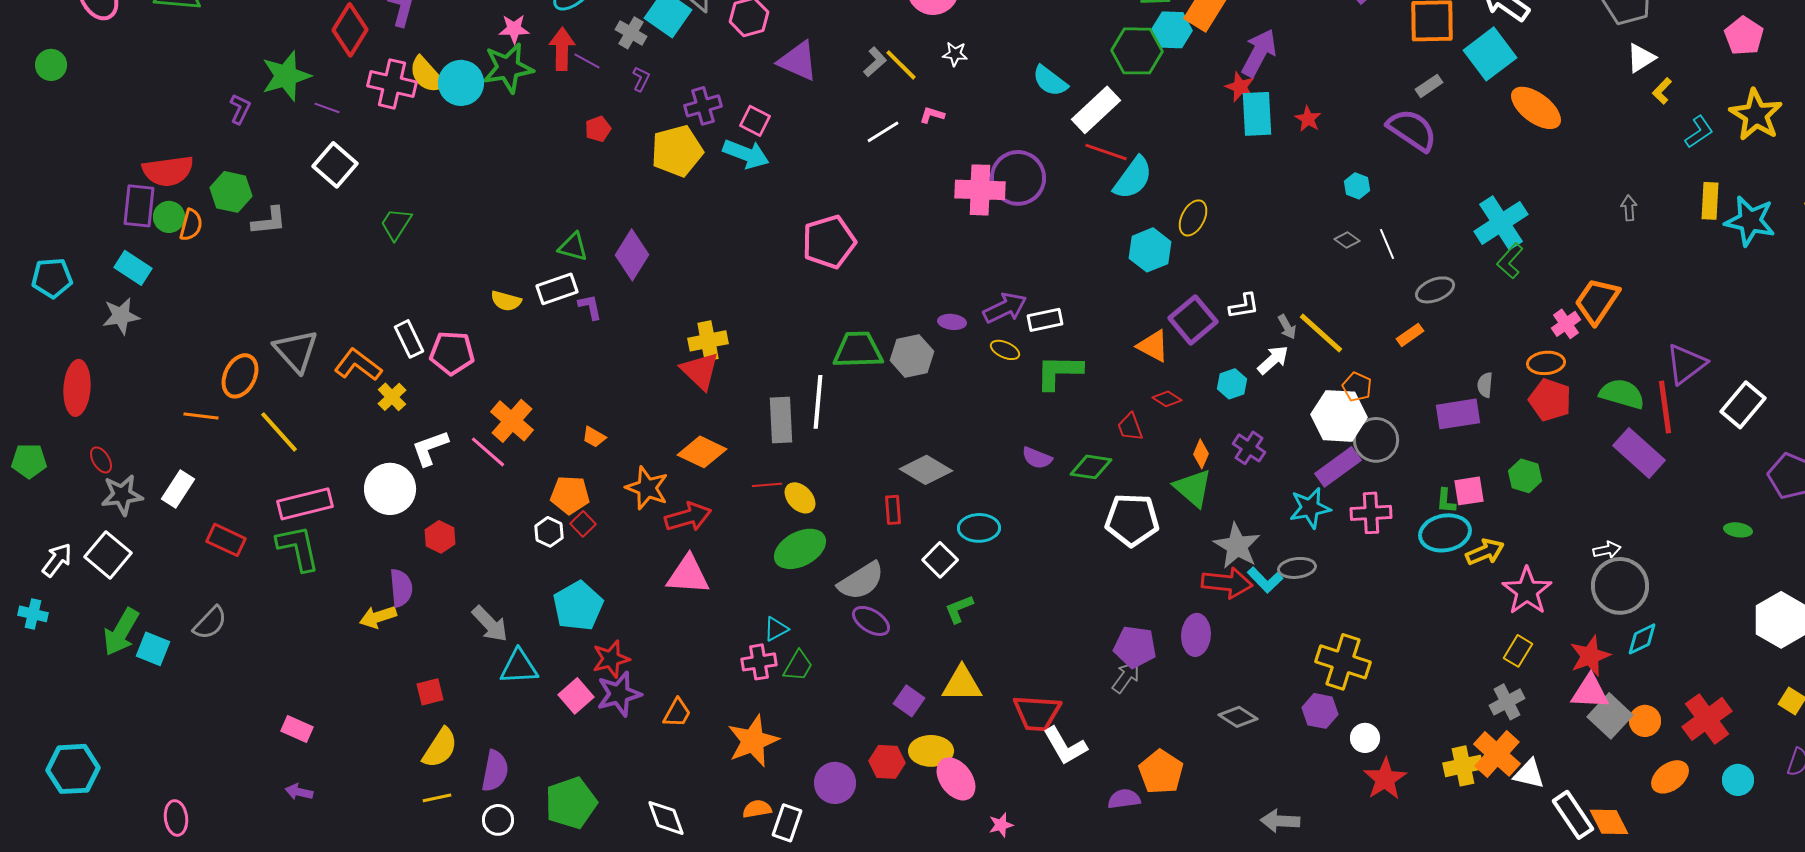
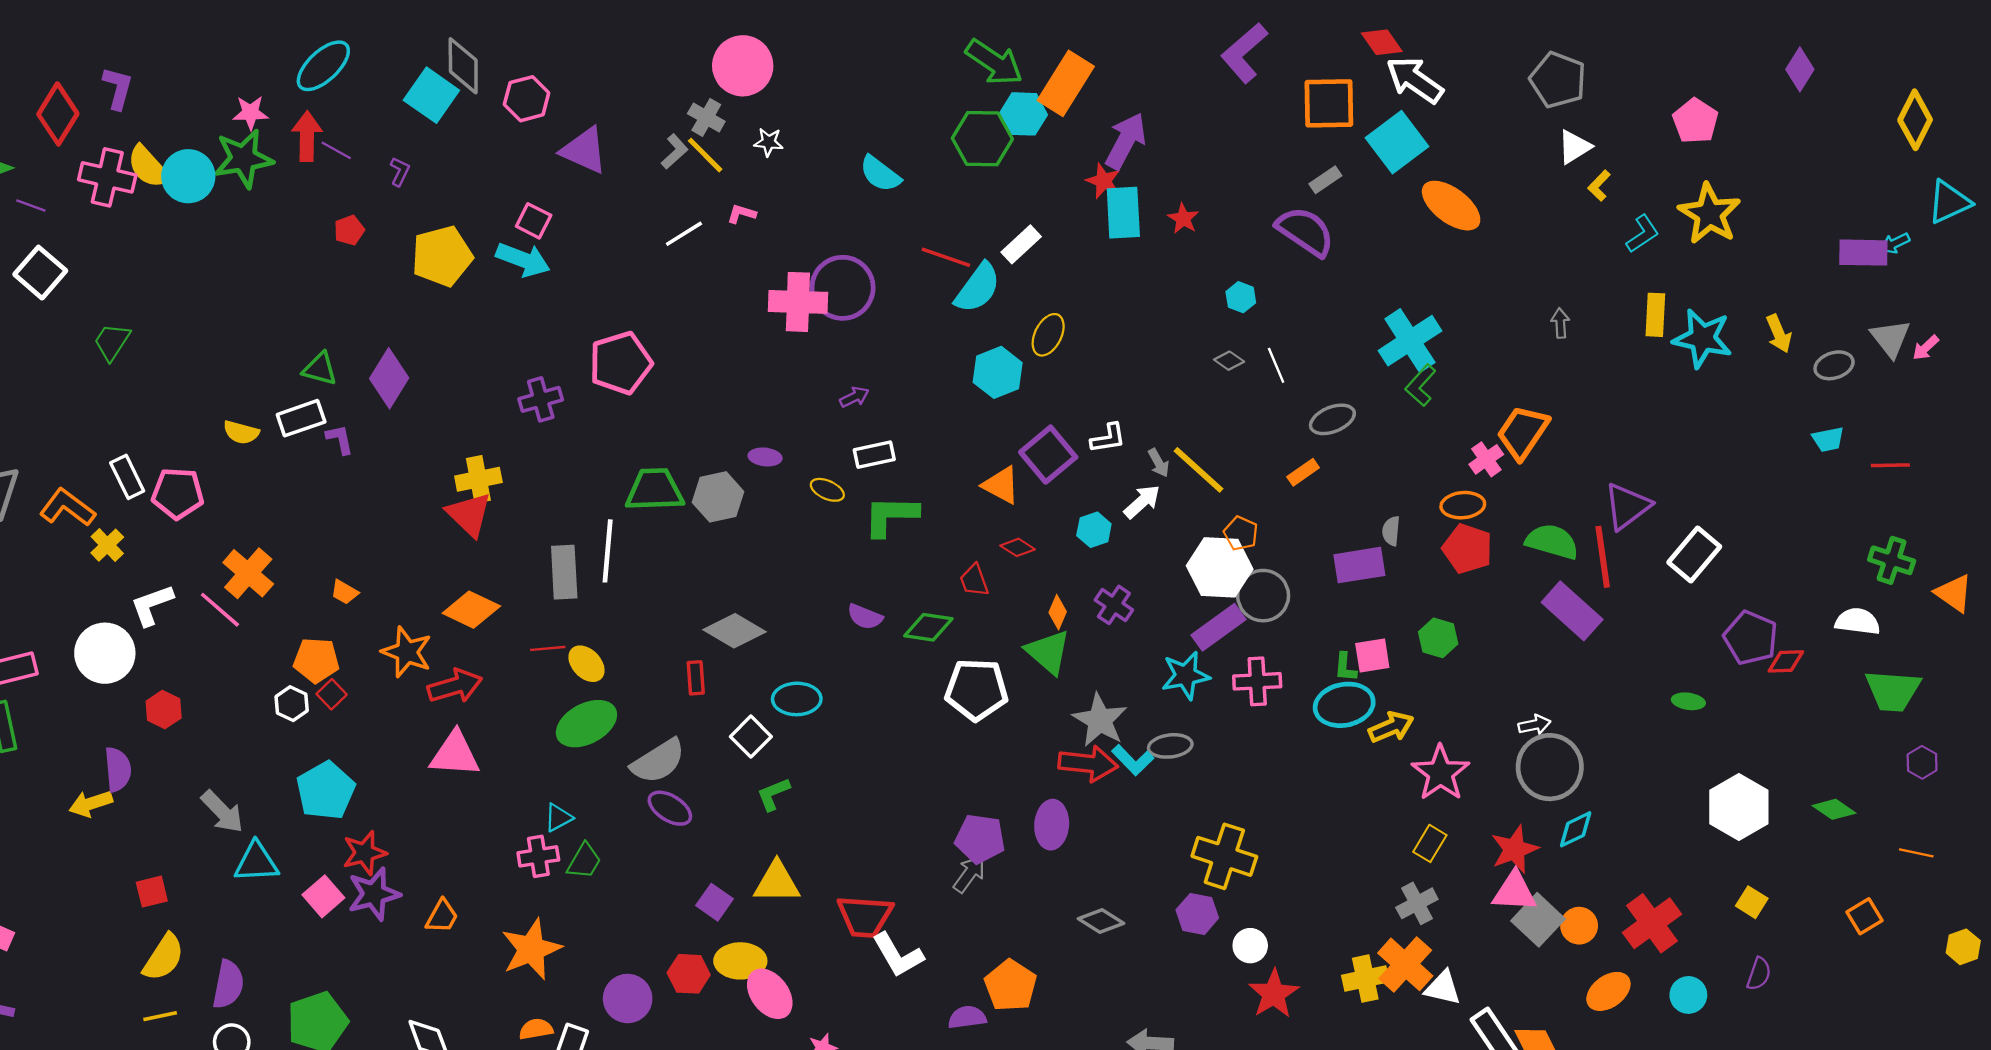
gray cross: (631, 33) -> (706, 117), moved
purple cross: (703, 106) -> (541, 399), moved
white rectangle: (1096, 110) -> (1021, 244), moved, size x0.7
purple arrow: (1005, 308) -> (854, 397), moved, size x0.6

